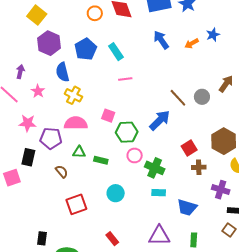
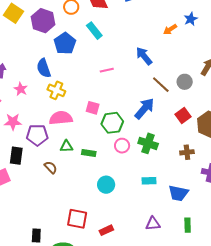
blue arrow: (161, 40) -> (144, 56), moved
purple hexagon: (49, 43) -> (43, 21), moved
cyan rectangle: (116, 52) -> (94, 31), moved
red square: (189, 148) -> (183, 115), moved
green cross: (155, 168) -> (148, 143), moved
red square: (76, 204) -> (77, 219), moved, turned 35
purple triangle: (159, 236) -> (153, 224), size x0.7
red rectangle: (112, 239) -> (106, 230), turned -72

